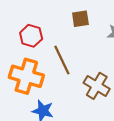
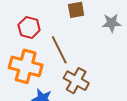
brown cross: (97, 86) -> (76, 81), moved

